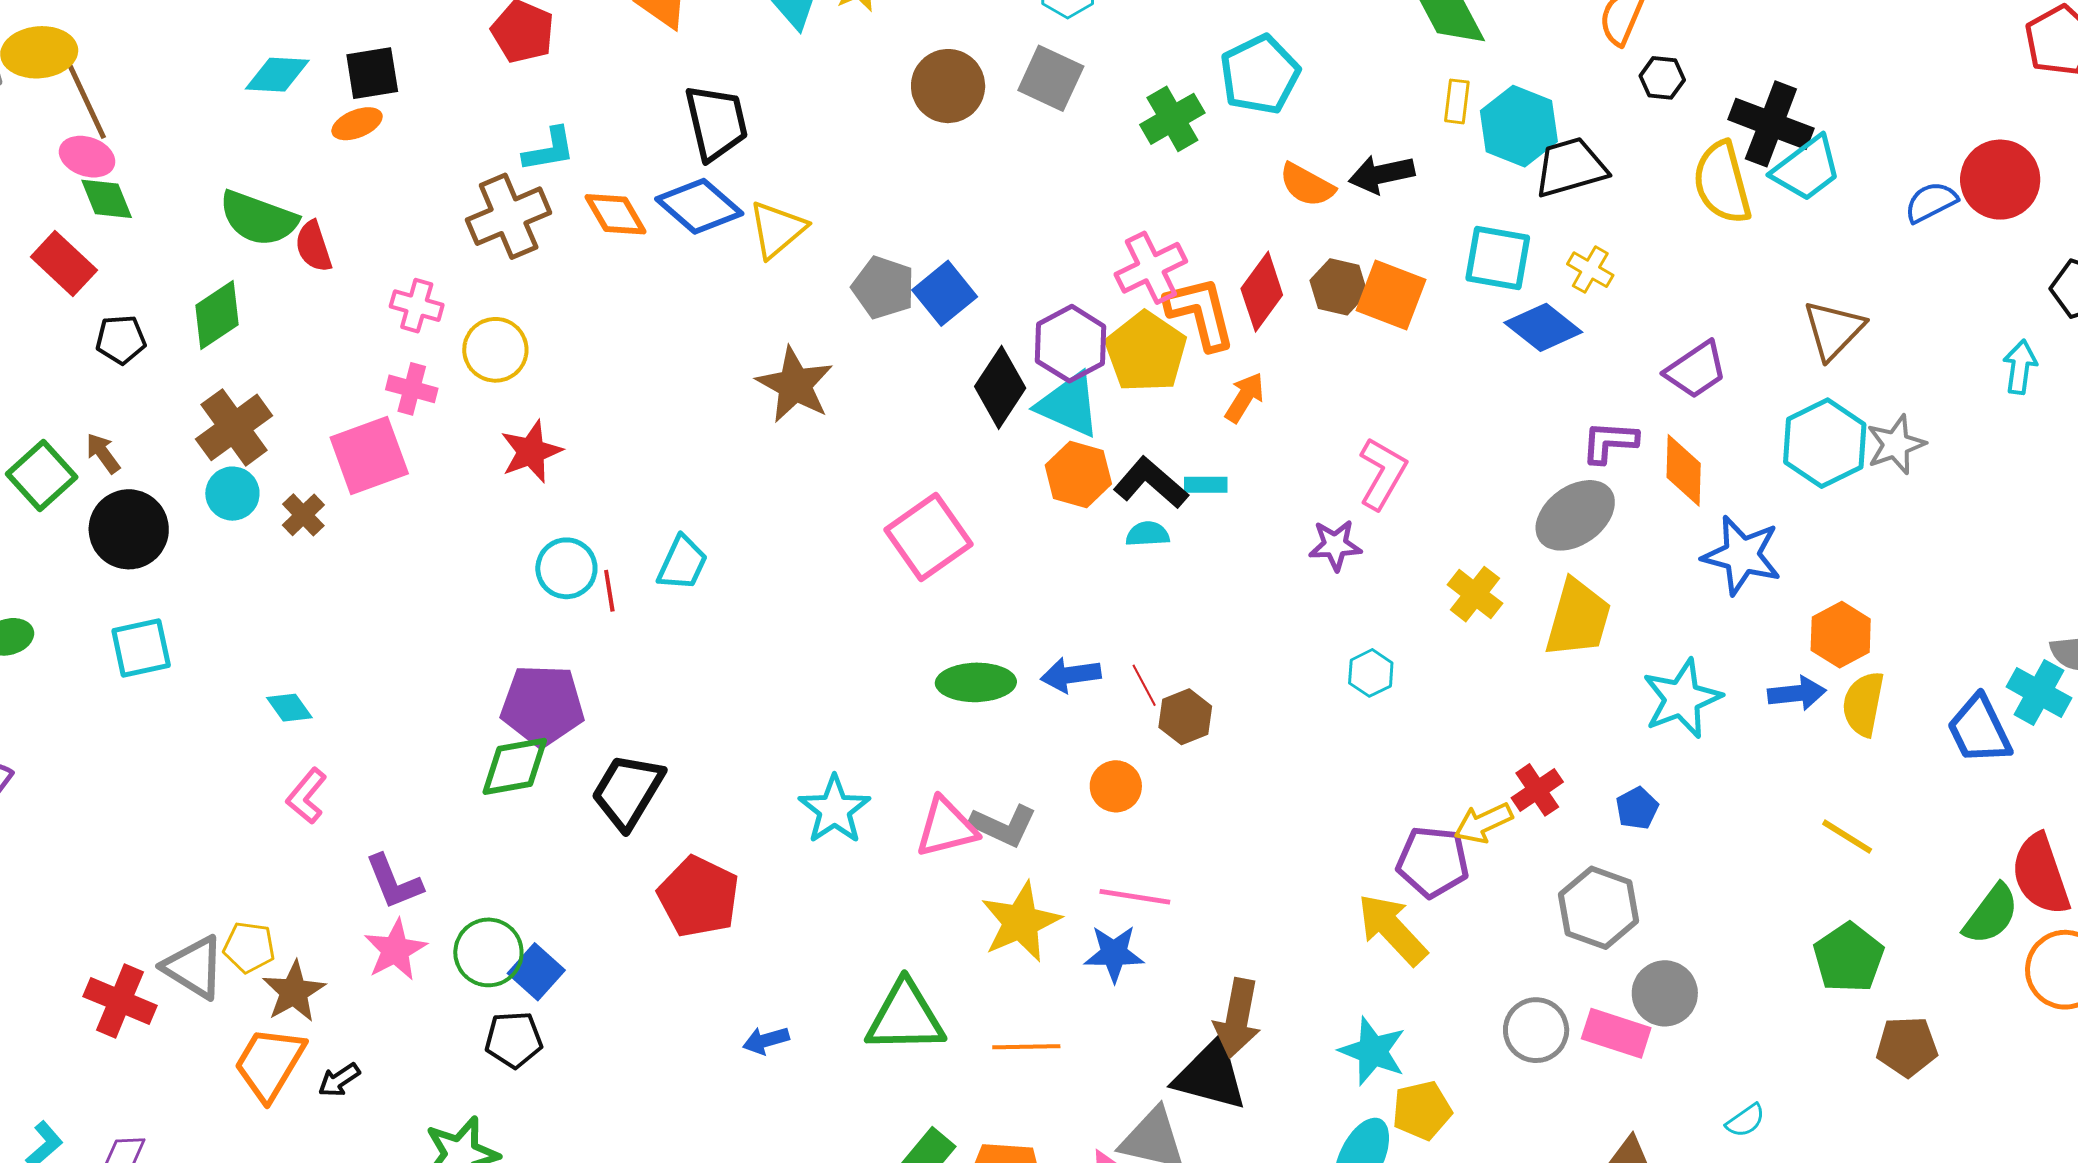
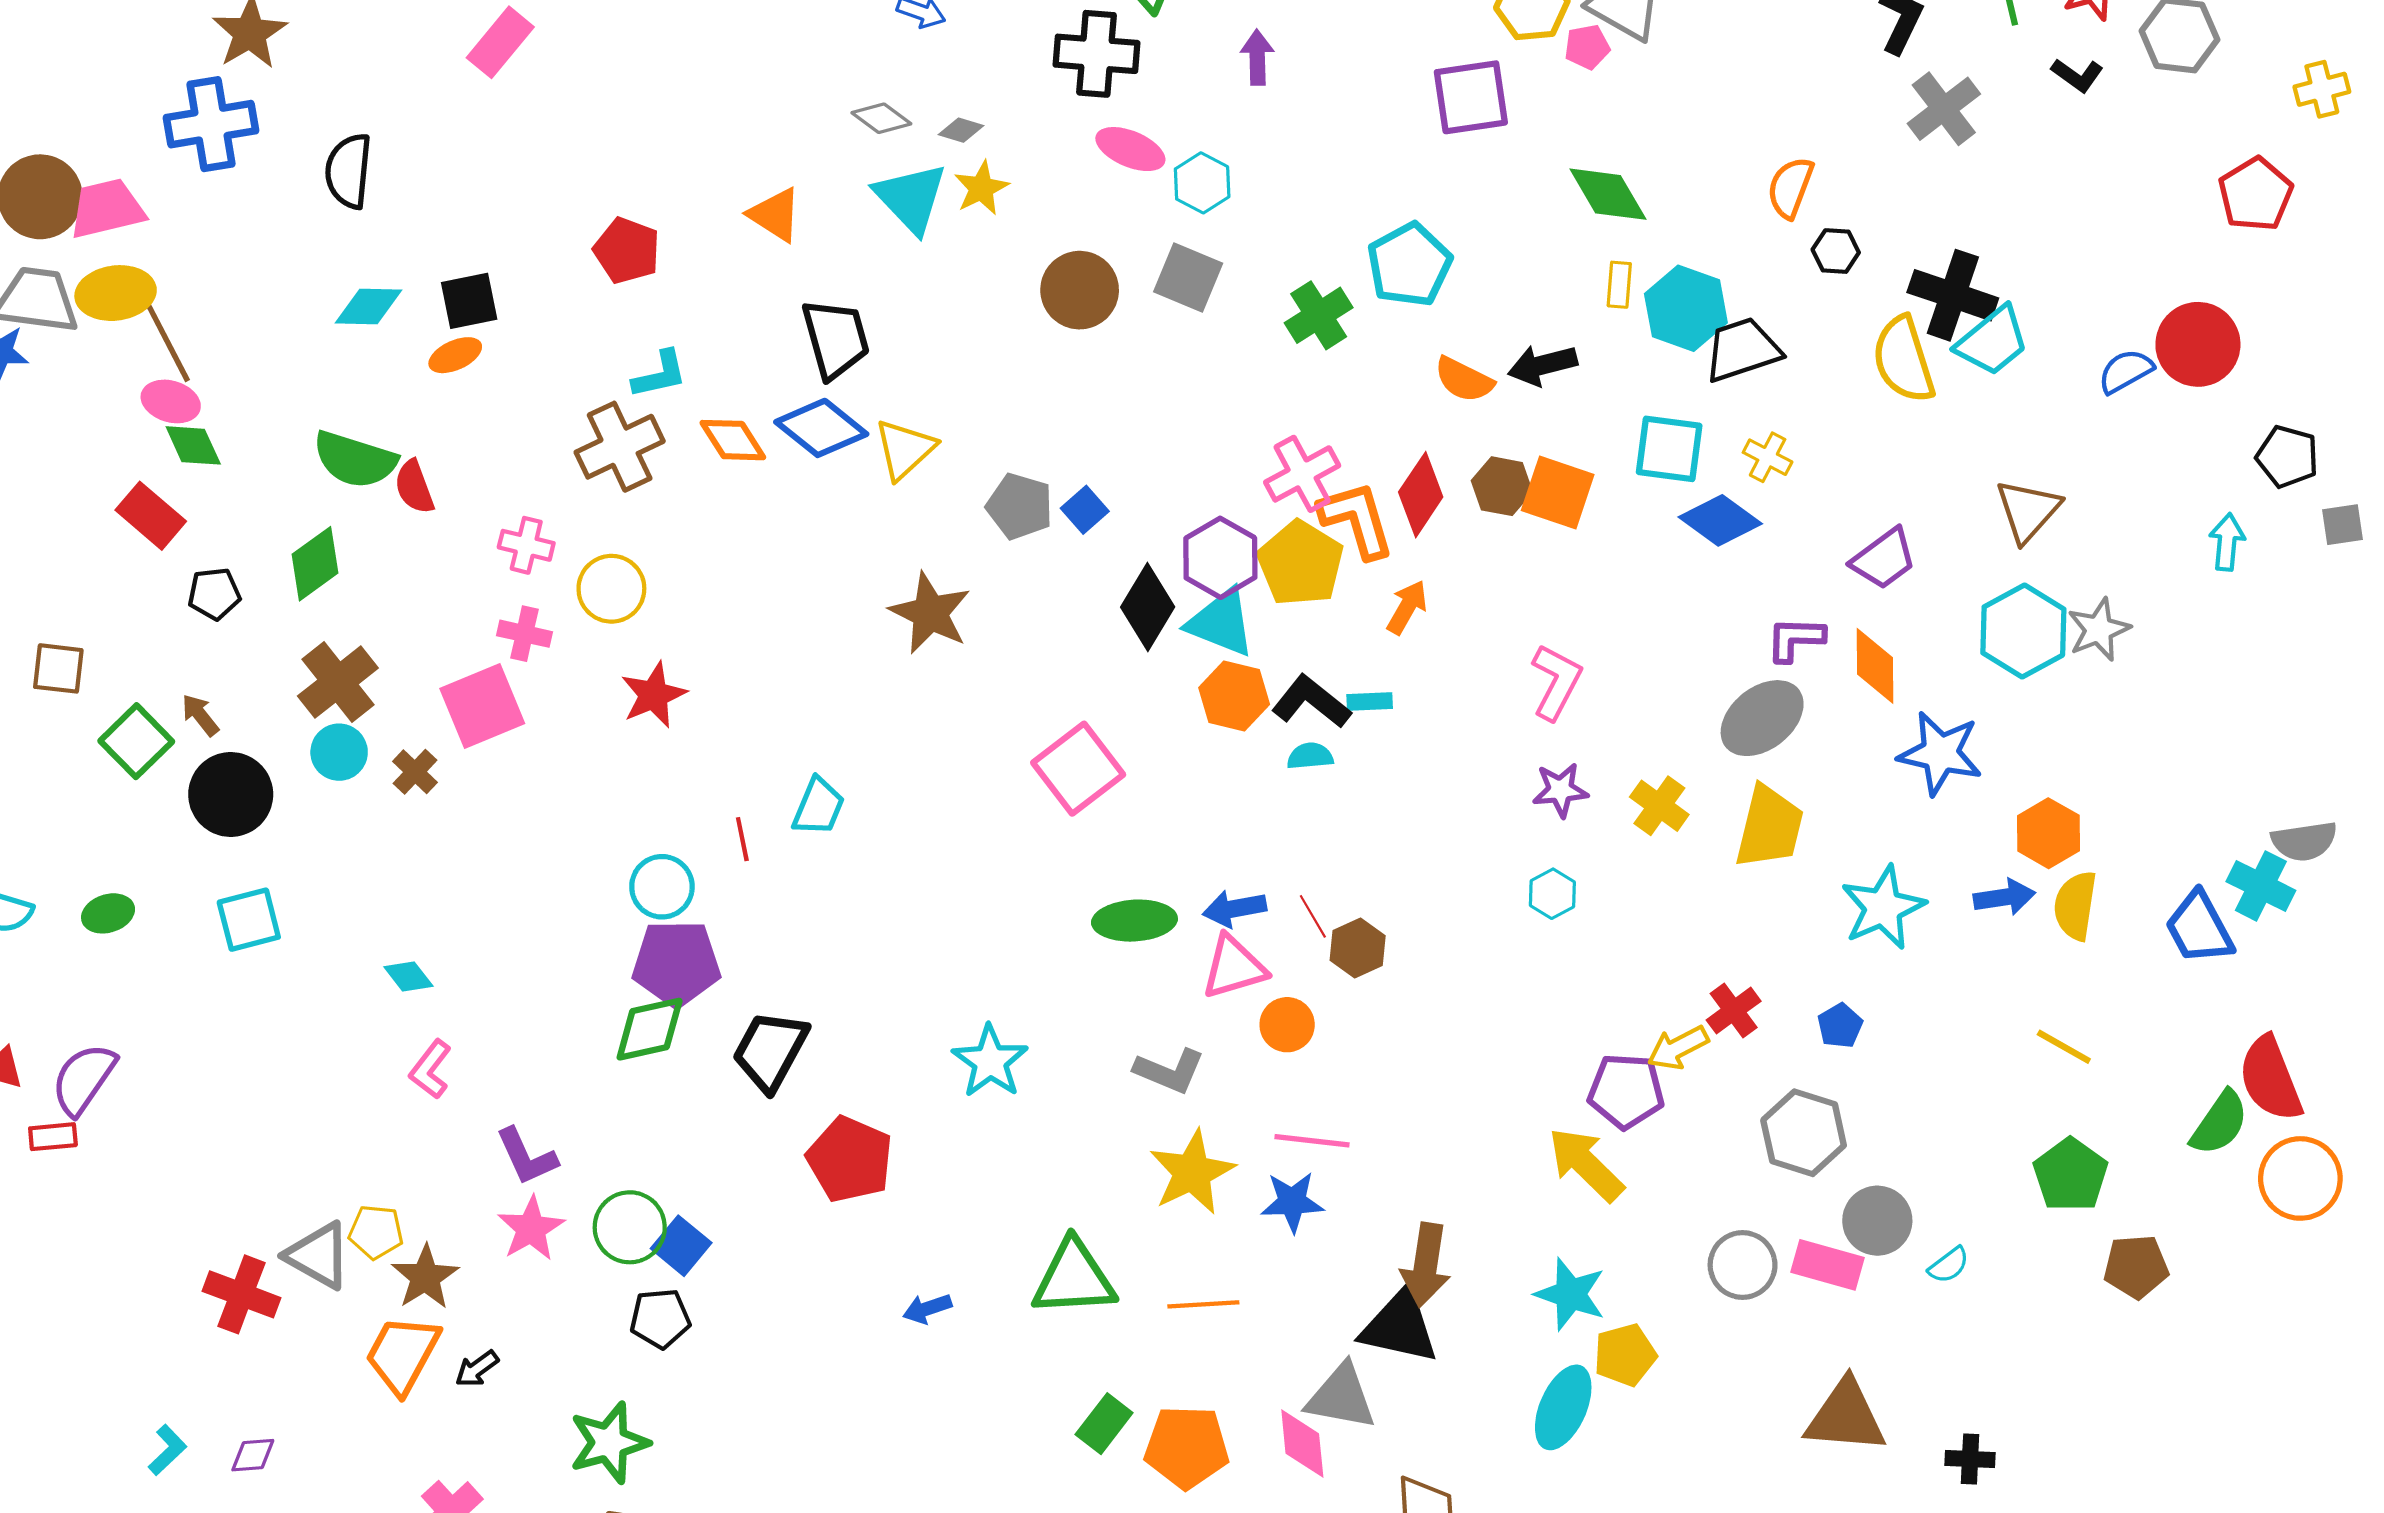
blue square: (945, 293) -> (1085, 510), size x0.7
purple star: (1335, 545) -> (1560, 790), moved
cyan circle: (566, 568) -> (662, 887), moved
pink triangle: (946, 828) -> (1234, 967), moved
cyan semicircle: (1745, 1121) -> (1949, 1265), moved

